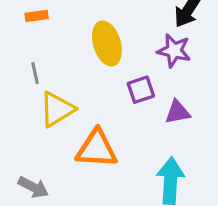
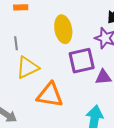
purple square: (141, 90) -> (82, 61), size x1.5

